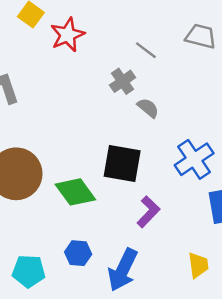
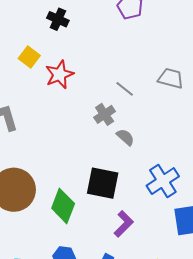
green diamond: (75, 192) -> (63, 206), turned 56

